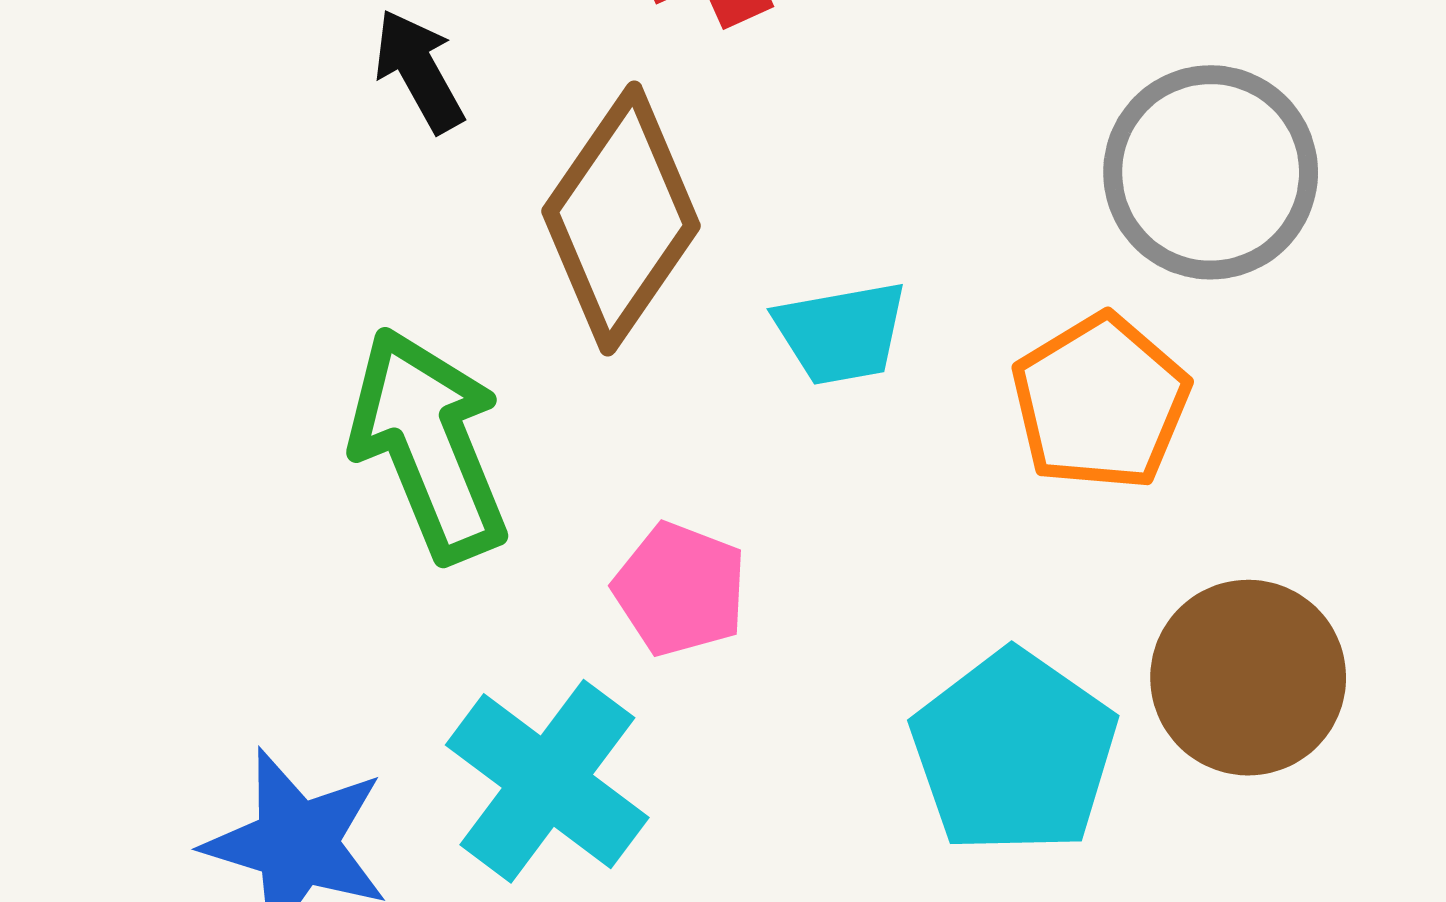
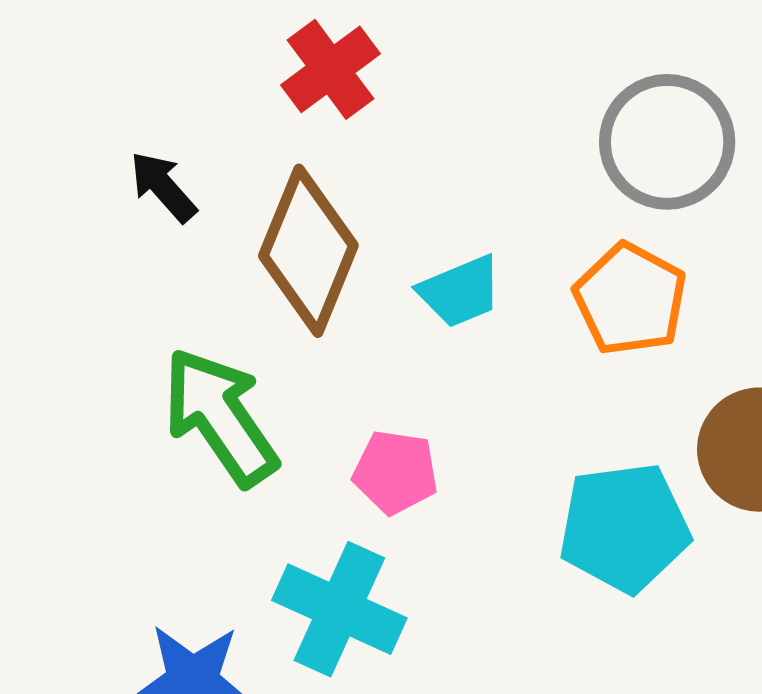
cyan pentagon: (1014, 752) -> (624, 528), turned -30

